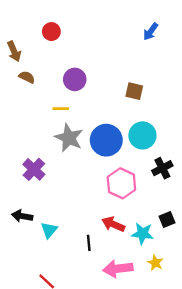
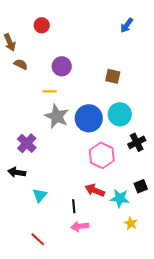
black arrow: (22, 216) -> (17, 172), moved
pink arrow: (118, 269) -> (80, 226), moved, size x0.7

